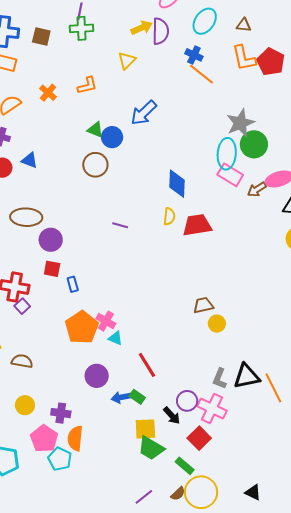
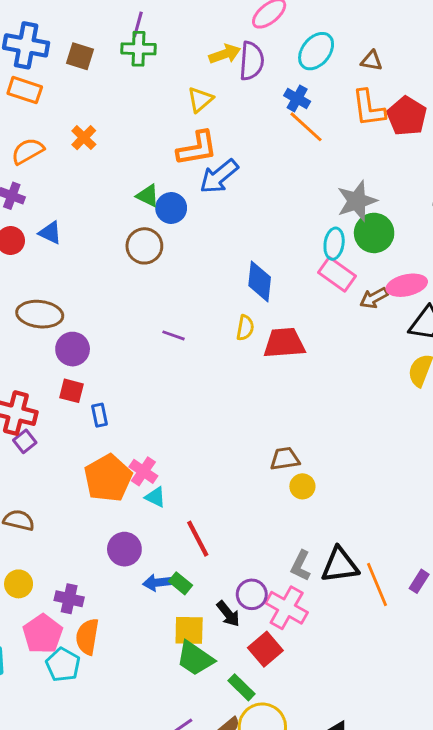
orange L-shape: (87, 86) -> (197, 148), moved, size x1.4
cyan ellipse: (227, 154) -> (334, 244), size x0.7

